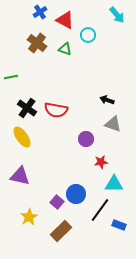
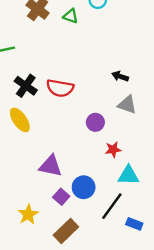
purple triangle: (20, 176) -> (51, 166), moved

